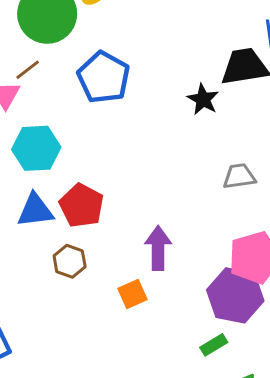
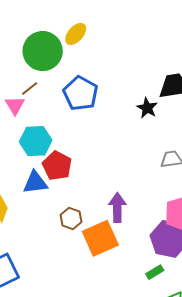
red pentagon: (82, 206) -> (57, 166), moved
brown hexagon: (70, 261) -> (71, 218), moved
orange square: (133, 294) -> (100, 238), size x1.8

